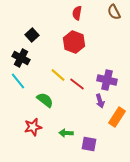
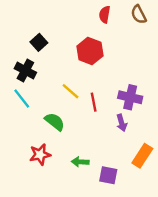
red semicircle: (77, 13) -> (105, 14), moved
red line: (77, 84) -> (94, 102), turned 42
orange rectangle: (117, 117) -> (142, 156), moved

